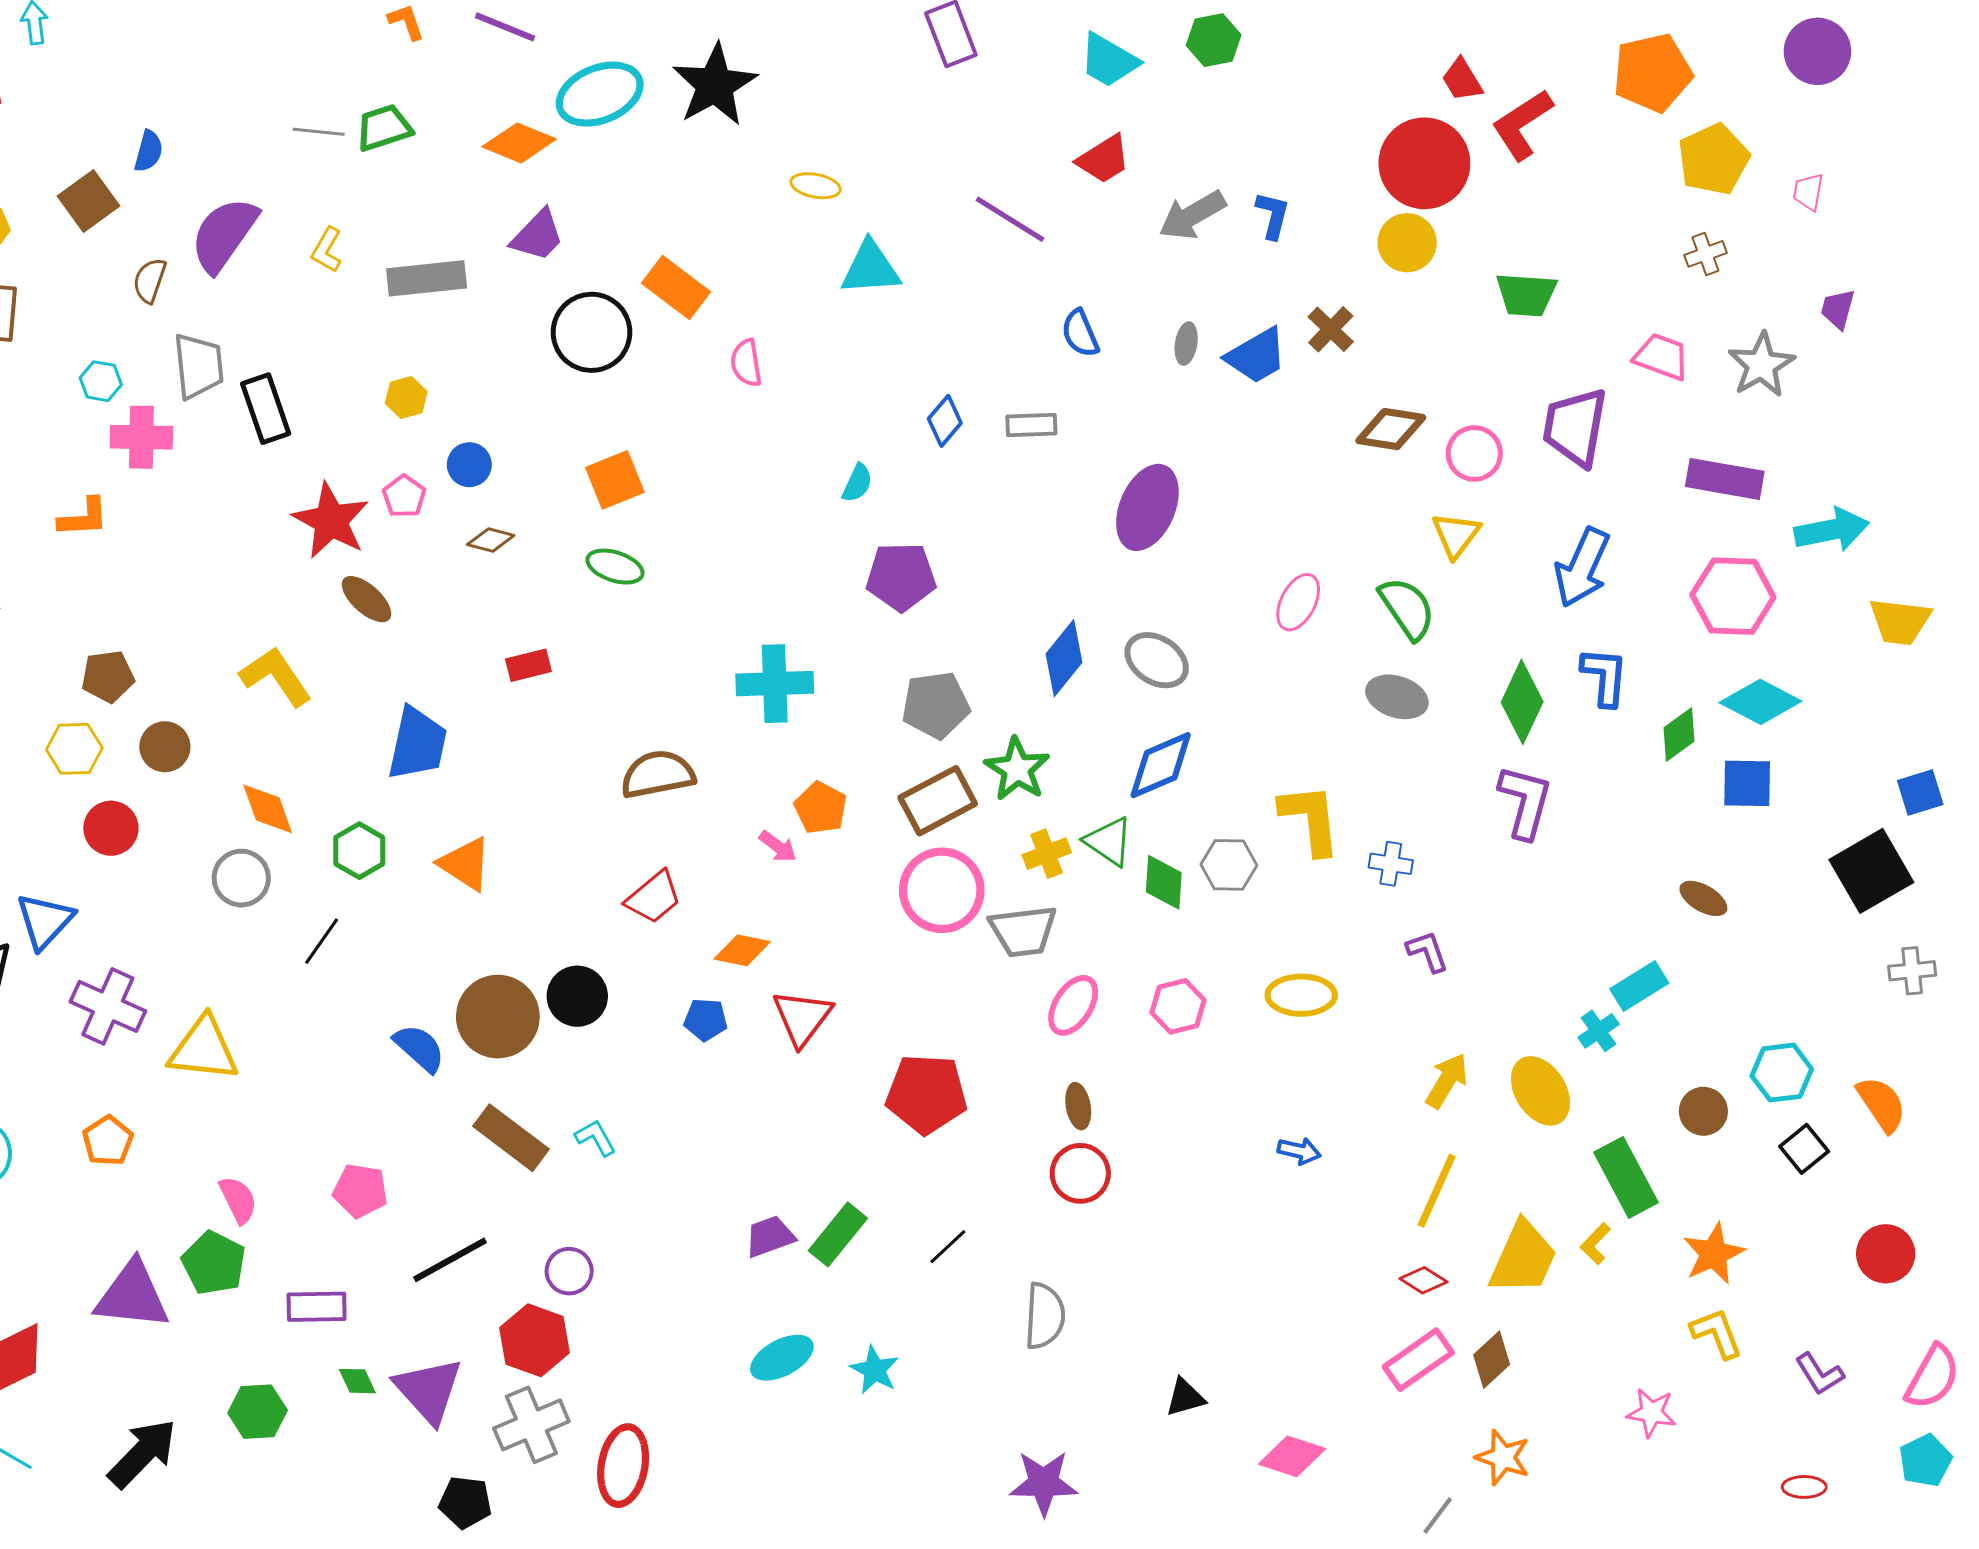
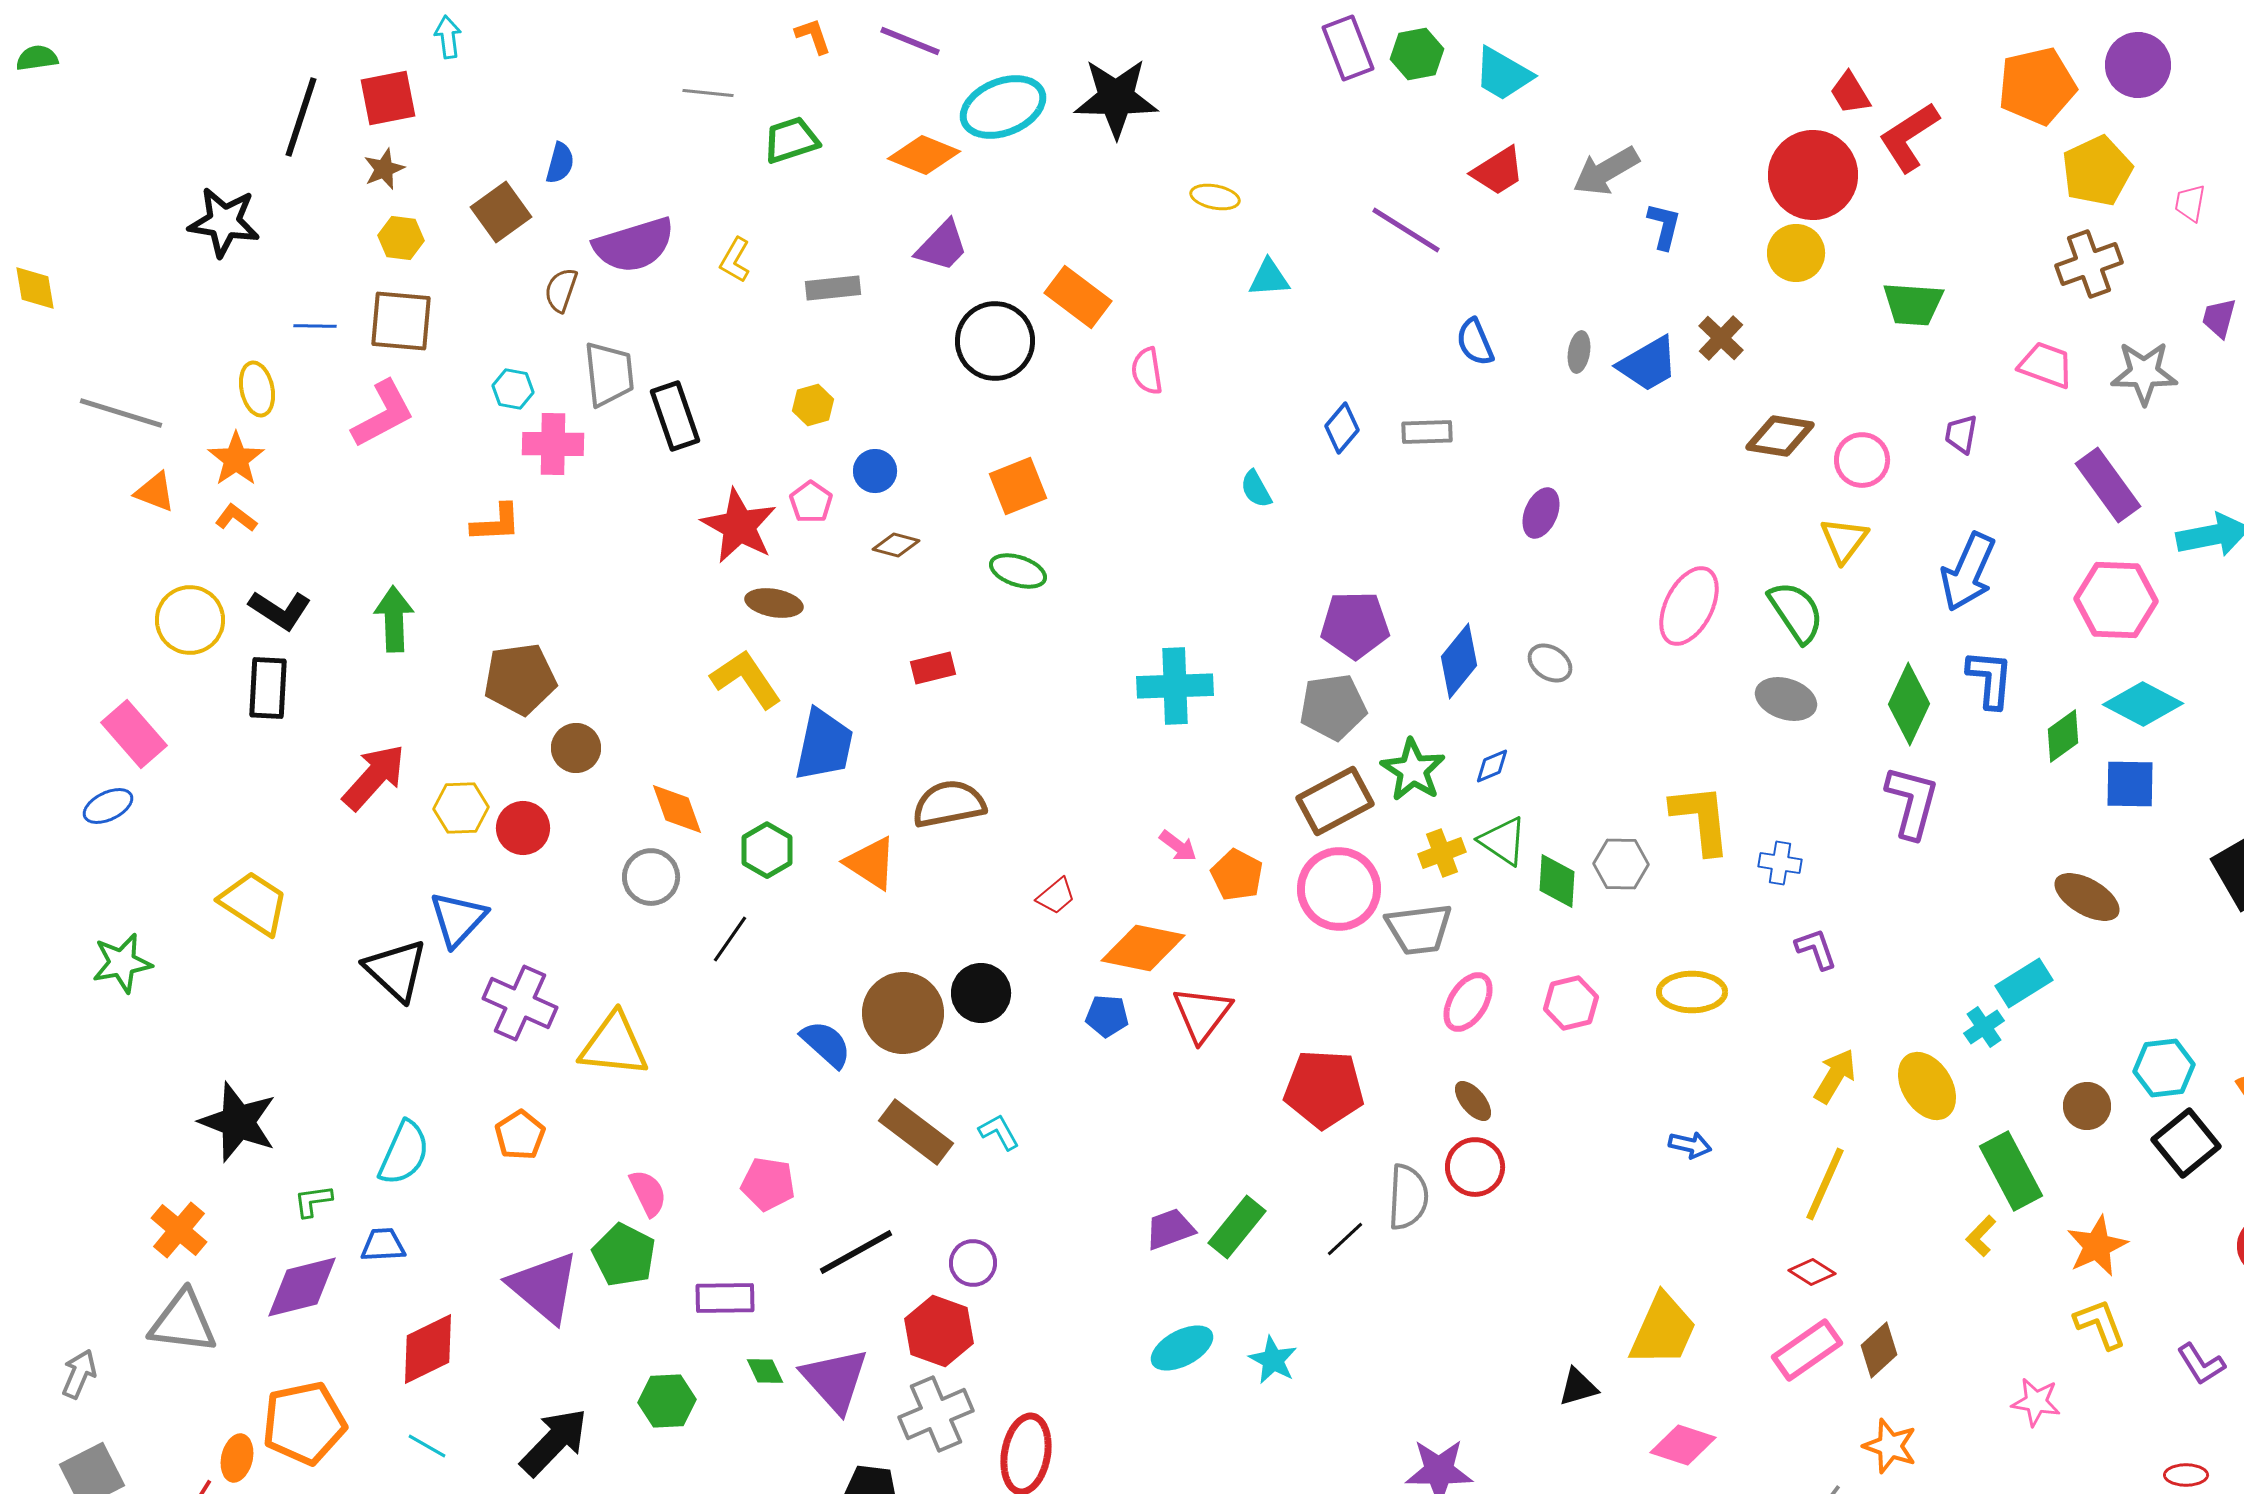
green hexagon: (1214, 40) -> (1417, 54), moved
purple circle: (1817, 51) -> (2138, 65), moved
black star: (715, 85) -> (1116, 98), turned 30
gray line: (319, 132) -> (708, 93), moved
gray arrow: (1192, 215) -> (1606, 171), moved
purple semicircle: (224, 235) -> (634, 245), turned -142
brown cross: (1705, 254) -> (2089, 264), size x1.6
cyan triangle: (871, 268) -> (1269, 278), size x0.7
gray rectangle: (427, 278) -> (833, 288), size x0.7
gray star: (1761, 365) -> (2144, 373), turned 30
purple trapezoid: (1575, 427) -> (1961, 434), size x0.5
purple rectangle: (1725, 479) -> (2108, 485), turned 44
cyan semicircle: (857, 483) -> (1256, 489), turned 126
purple ellipse: (1147, 507) -> (1541, 513), size x0.6
purple pentagon: (901, 577) -> (1355, 625), moved
brown ellipse: (366, 599) -> (774, 603), turned -32
pink ellipse: (1298, 602) -> (1689, 606), size x1.4
gray ellipse: (1157, 660) -> (1550, 663), size x0.7
brown pentagon: (108, 676) -> (520, 679), size x1.4
yellow L-shape: (276, 676) -> (746, 679), moved
yellow hexagon: (74, 749) -> (461, 808), moved
blue diamond: (1161, 765) -> (1492, 766), moved, size x0.5
brown semicircle: (658, 774) -> (949, 804), moved
orange pentagon: (821, 808) -> (1237, 875), moved
red trapezoid: (654, 897) -> (1056, 896), size x0.7
brown ellipse: (1703, 898) -> (2087, 897), size x1.4
orange diamond: (742, 950) -> (1143, 948), size x1.5
brown ellipse: (1078, 1106) -> (1473, 1101), turned -30
black square: (1804, 1149) -> (2186, 1143), size x1.4
yellow trapezoid: (1523, 1258) -> (1663, 1330), moved
purple triangle: (132, 1296) -> (544, 1287), turned 34
gray semicircle: (1045, 1316) -> (1408, 1197), moved

